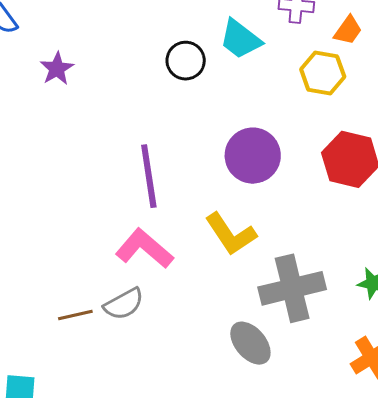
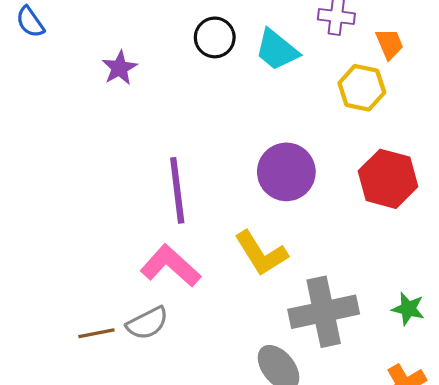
orange trapezoid: (348, 30) -> (390, 44), turned -60
black circle: (186, 61) -> (215, 37), moved
purple star: (57, 69) -> (120, 68), moved

